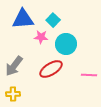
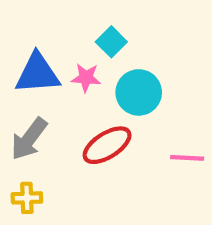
blue triangle: (23, 19) -> (37, 73), moved

